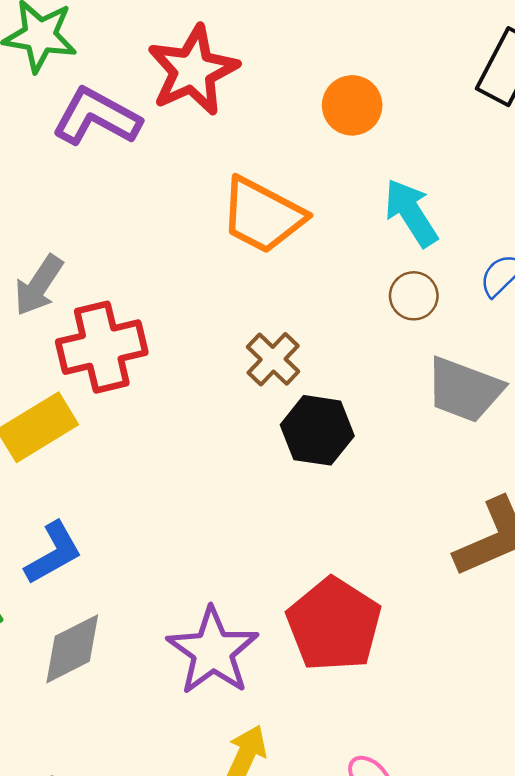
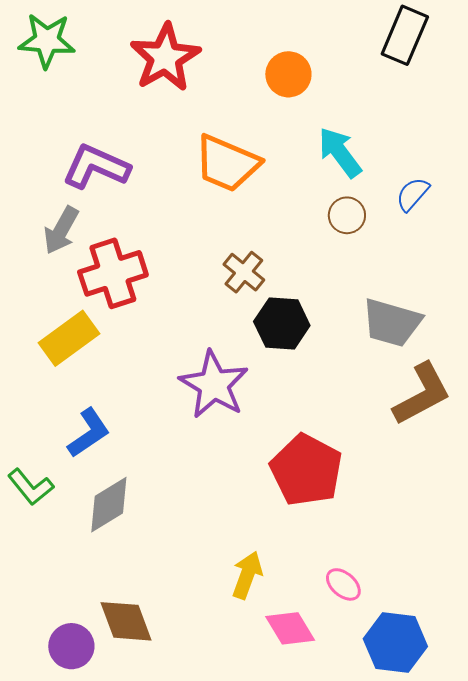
purple L-shape: (97, 117) -> (96, 167), moved
gray trapezoid: (464, 390) -> (392, 323), moved
purple star: (213, 651) -> (214, 385), moved

